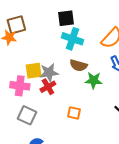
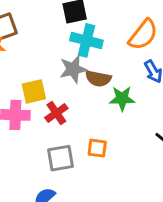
gray star: (49, 73) -> (73, 69), moved
gray square: (27, 115) -> (60, 158), moved, turned -30

